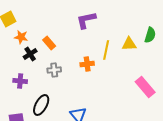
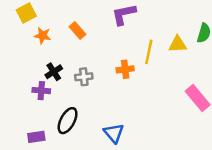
orange rectangle: (49, 43) -> (78, 31), moved
black cross: (30, 54) -> (54, 72), moved

